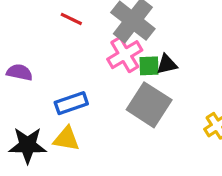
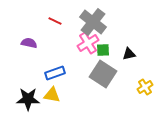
black triangle: (167, 64) -> (129, 54), moved
purple semicircle: (19, 72) -> (29, 43), moved

